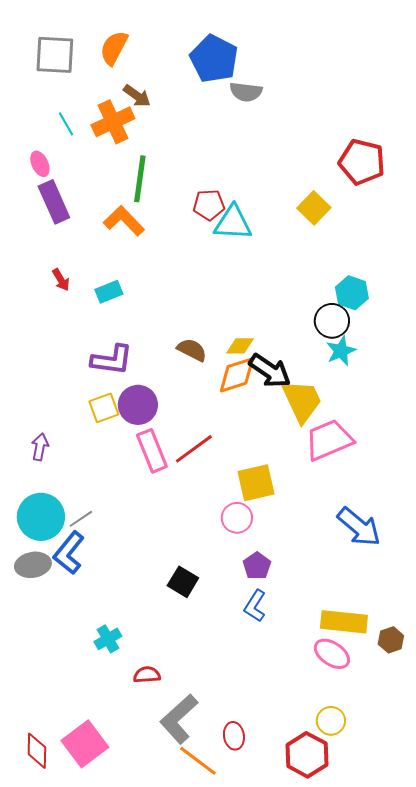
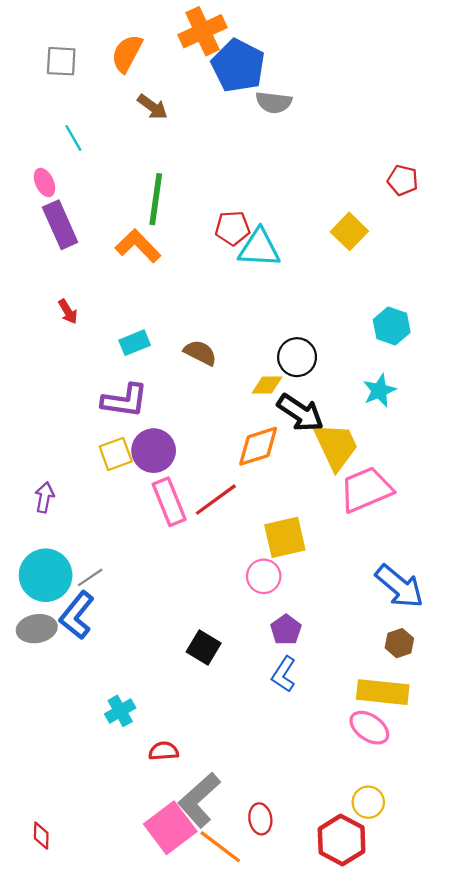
gray square: (55, 55) -> (61, 61), size x0.7
orange cross: (113, 122) -> (202, 31), moved
red pentagon: (362, 162) -> (403, 180), size x0.6
cyan rectangle: (109, 292) -> (135, 343), moved
black circle: (332, 321) -> (297, 357), moved
brown semicircle: (192, 350) -> (200, 353), moved
orange diamond: (237, 375) -> (258, 446), moved
brown hexagon: (391, 640) -> (399, 643), moved
pink square: (85, 744) -> (170, 828), moved
red diamond: (37, 751) -> (41, 836), size x0.7

